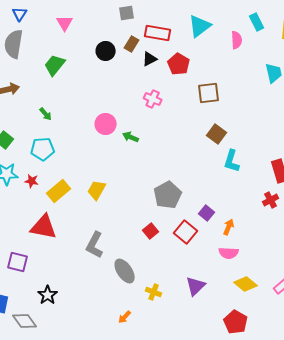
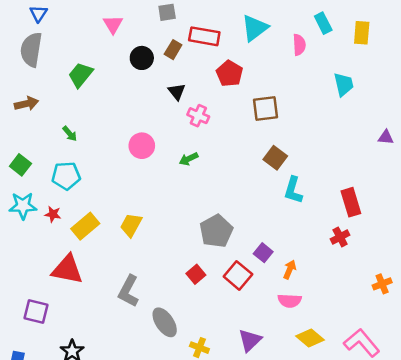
pink triangle: (65, 23) -> (113, 24), moved
black triangle: (150, 59) -> (177, 92), moved, turned -42
green arrow: (131, 137) -> (189, 159), moved, turned -49

